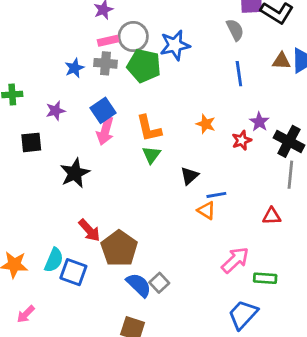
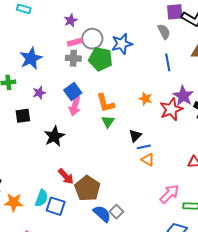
blue star: (74, 68) -> (31, 58), moved, size x1.6
purple star: (259, 122) -> (183, 96), size x1.5
red star: (242, 140) -> (171, 109), size x1.6
blue line: (216, 195) -> (144, 147), moved

